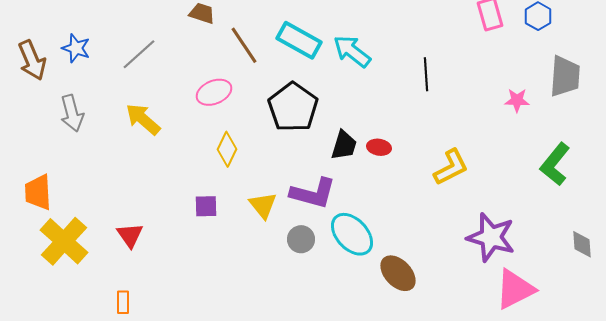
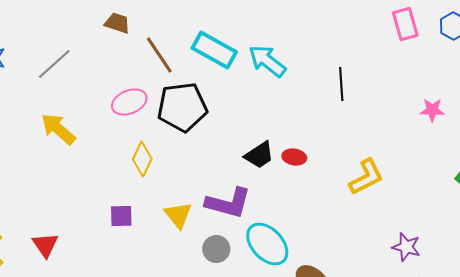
black pentagon: (293, 107) -> (182, 107), moved, turned 30
black trapezoid: (344, 145) -> (259, 155), turned 40
purple star: (491, 237) -> (406, 247), size x0.6

